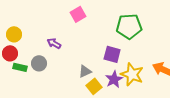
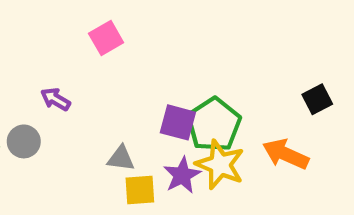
green pentagon: (129, 26) -> (214, 125), moved, turned -30
gray triangle: (85, 71) -> (121, 158), turned 32
yellow square: (94, 86) -> (140, 190), turned 35

